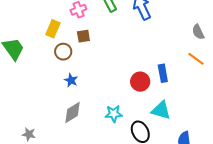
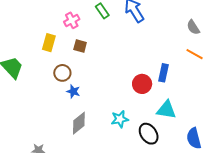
brown square: (83, 36) -> (80, 46), turned 32
brown circle: (63, 52) -> (62, 73), moved
blue rectangle: (163, 73) -> (164, 73), turned 30

